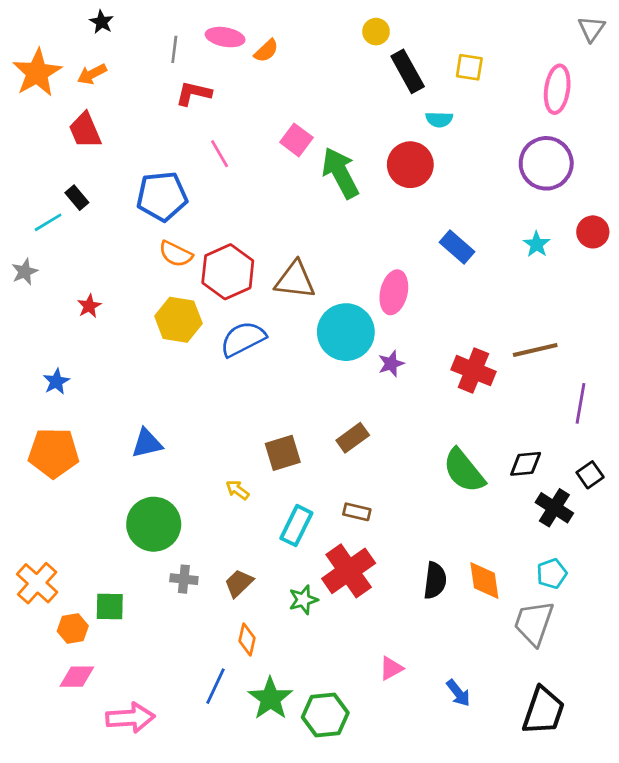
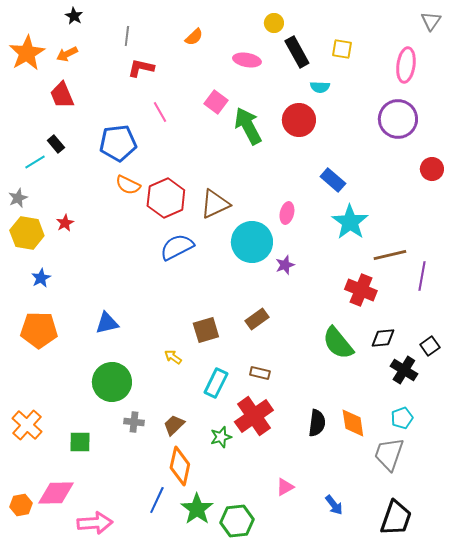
pink ellipse: (225, 37) -> (247, 60), moved
cyan star: (537, 244) -> (350, 222), moved, size x1.8
brown triangle: (295, 280) -> (215, 204), turned -32
pink ellipse: (394, 292) -> (287, 213), size x0.7
yellow hexagon: (178, 320) -> (27, 233), moved
red cross: (473, 371) -> (361, 290), moved
purple line: (580, 403) -> (422, 276), moved
orange hexagon: (73, 629) -> (21, 505), moved
orange diamond: (247, 639) -> (180, 466), size x1.6
pink diamond: (77, 677) -> (56, 493), size x1.4

